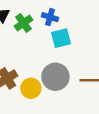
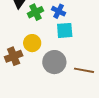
yellow circle: (31, 88) -> (32, 43), moved

